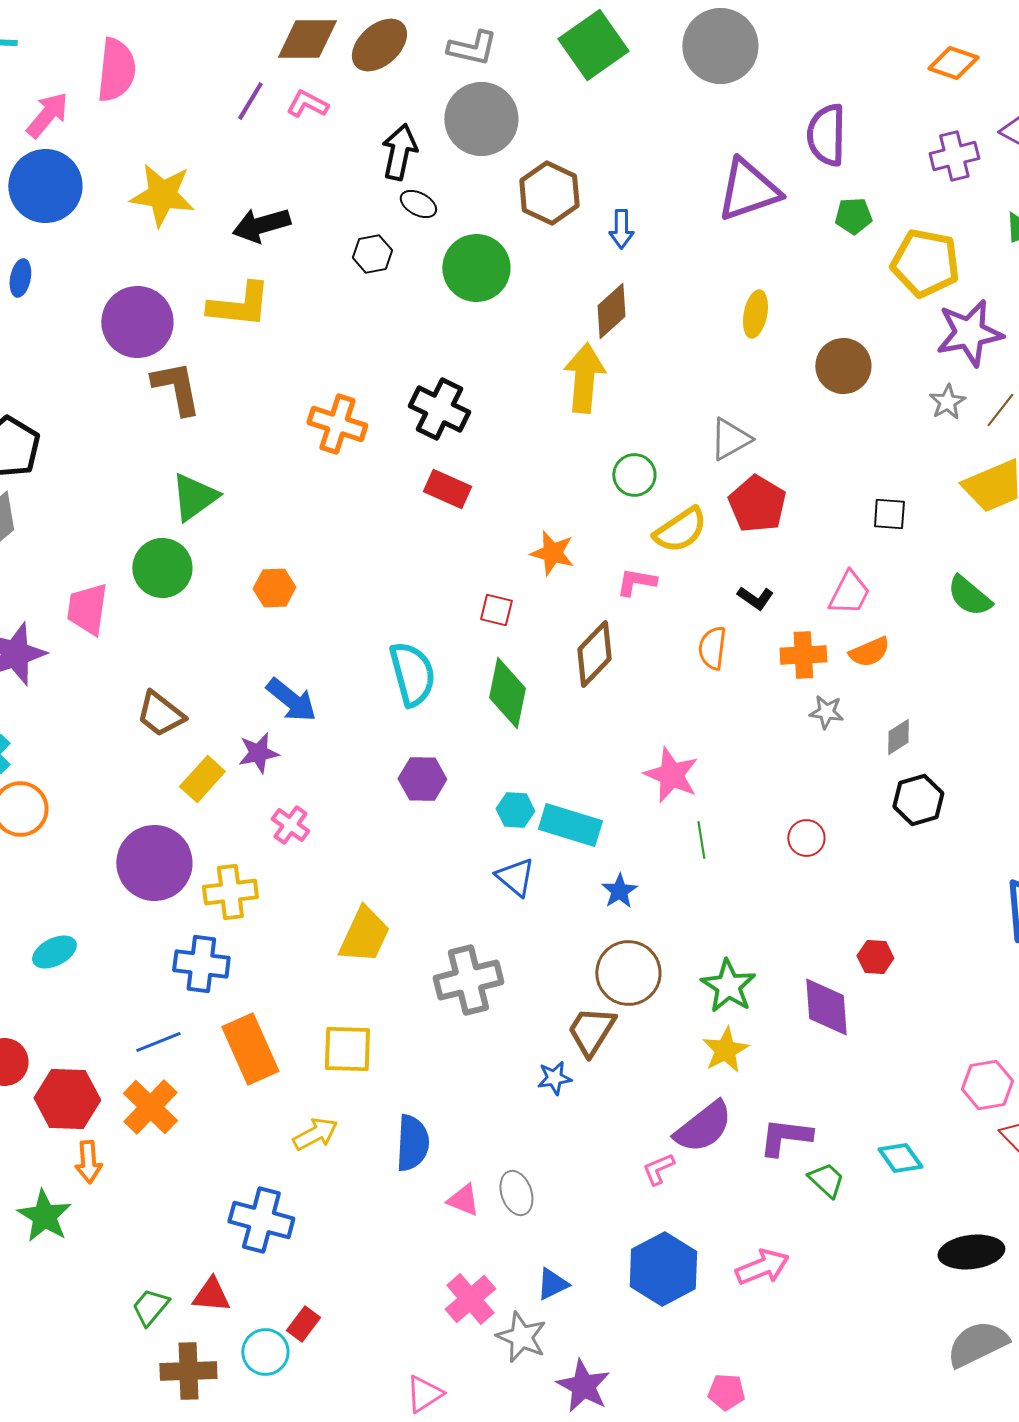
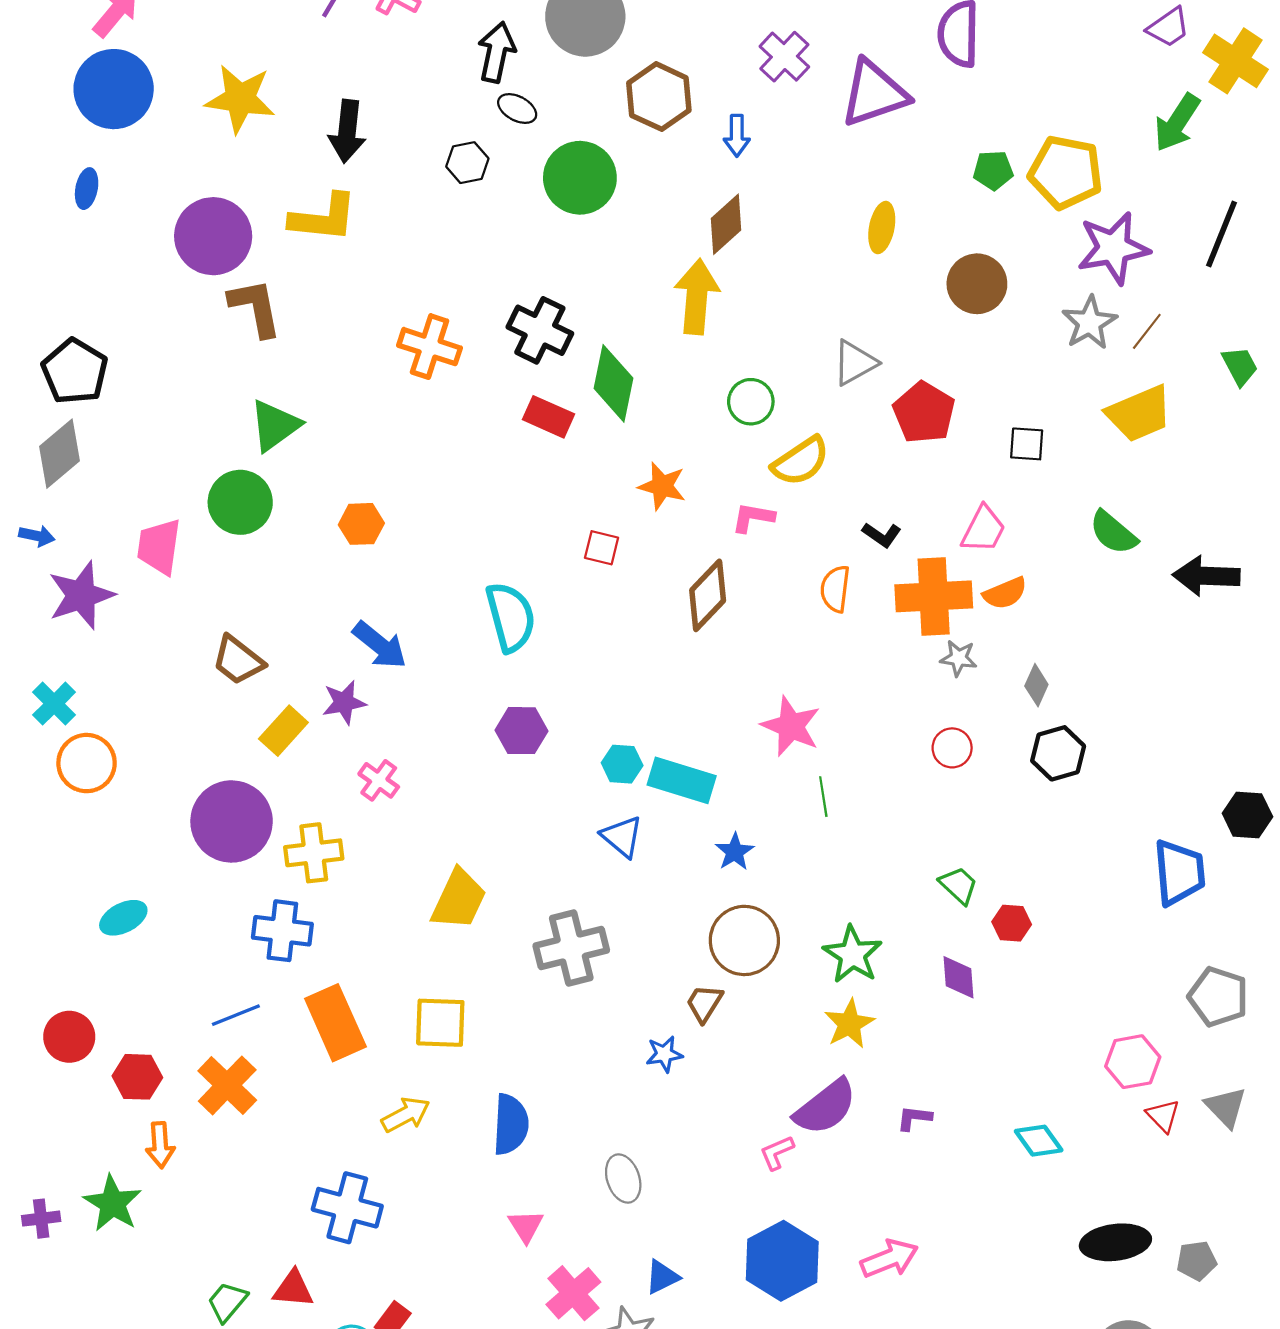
purple cross: (954, 156) -> (784, 57), moved, turned -33
green pentagon: (853, 216) -> (993, 170), moved
black arrow: (261, 225) -> (347, 131), turned -68
gray star: (947, 402) -> (1089, 323), size x1.4
red pentagon: (757, 504) -> (924, 413), moved
orange cross: (803, 655) -> (934, 596), size x1.5
green diamond: (507, 693) -> (613, 383), moved
gray diamond: (898, 737) -> (1036, 685), turned -33
red circle: (806, 838) -> (952, 748), moved
purple diamond: (826, 1007) -> (959, 977), size x0.7
brown trapezoid: (591, 1031) -> (704, 1003), size x0.7
red hexagon: (67, 1099) -> (137, 1077), size x0.7
purple L-shape: (785, 1137) -> (914, 1118), size x0.6
green trapezoid: (826, 1180) -> (959, 885), moved
pink triangle: (463, 1200) -> (526, 1226), moved, turned 36

